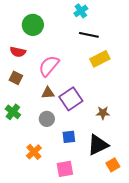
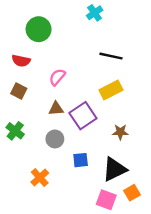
black line: (89, 35) -> (111, 56), moved
yellow rectangle: (100, 59) -> (111, 90), moved
pink semicircle: (49, 66) -> (57, 77), size x0.7
pink square: (65, 169) -> (106, 200), moved, turned 30

